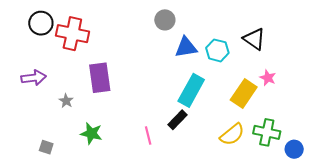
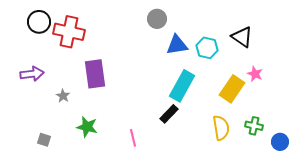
green cross: (267, 132) -> (254, 126), size x0.7
yellow semicircle: (232, 134) -> (221, 128), turned -60
pink line: (148, 136) -> (133, 138), moved

